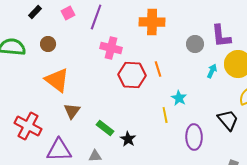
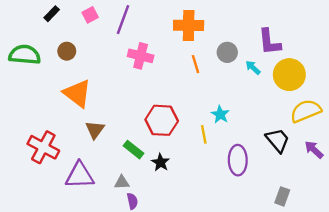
gray circle: (195, 44) -> (227, 52), moved
orange line: (158, 69) -> (196, 64), moved
cyan arrow: (212, 71) -> (253, 68), moved, turned -72
red hexagon: (132, 75) -> (162, 120), moved

